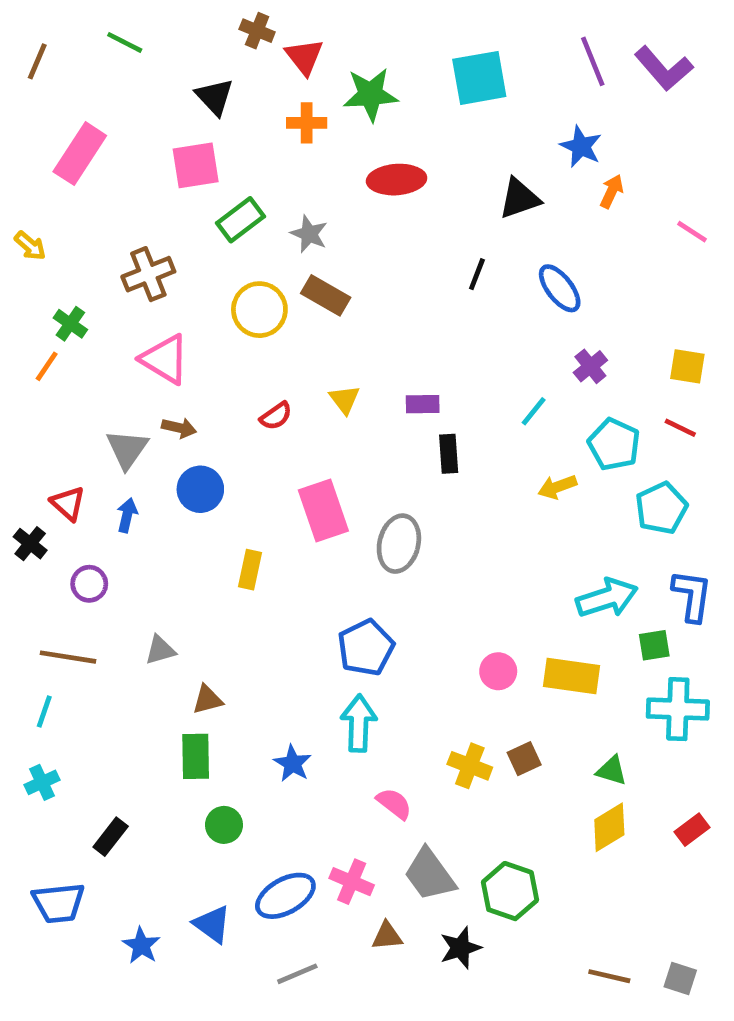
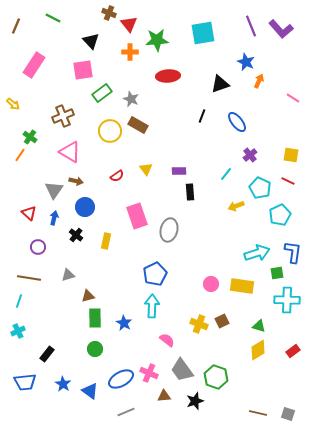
black cross: (30, 544) -> (76, 235), moved
green rectangle: (196, 756) -> (95, 318), moved
blue star: (141, 945) -> (63, 384), moved

